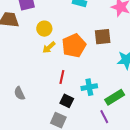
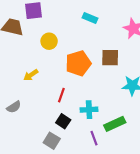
yellow arrow: (49, 47) -> (31, 75), moved
gray semicircle: (19, 93) -> (14, 107), turned -104
purple line: (104, 117) -> (94, 138), moved

